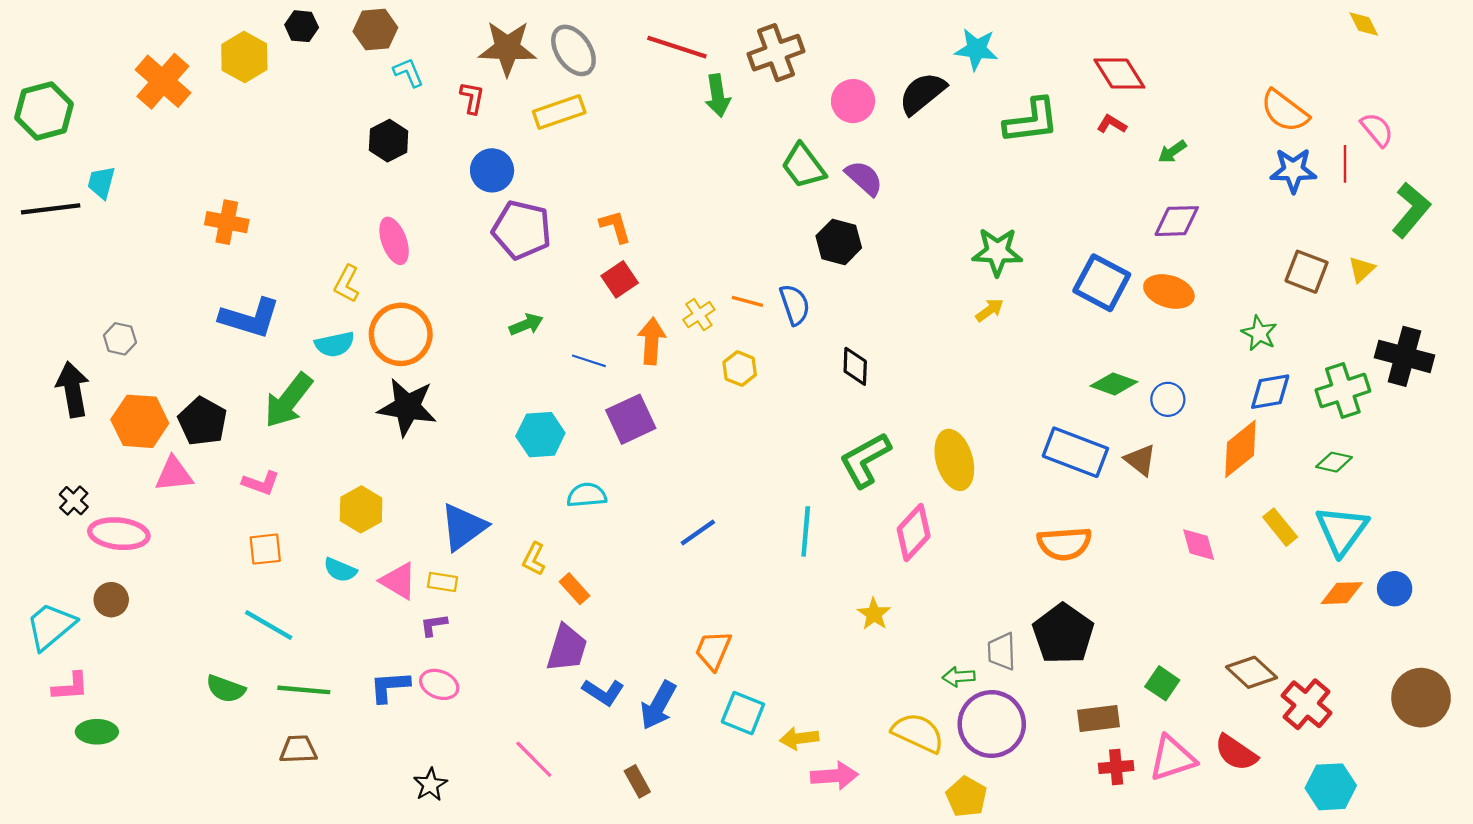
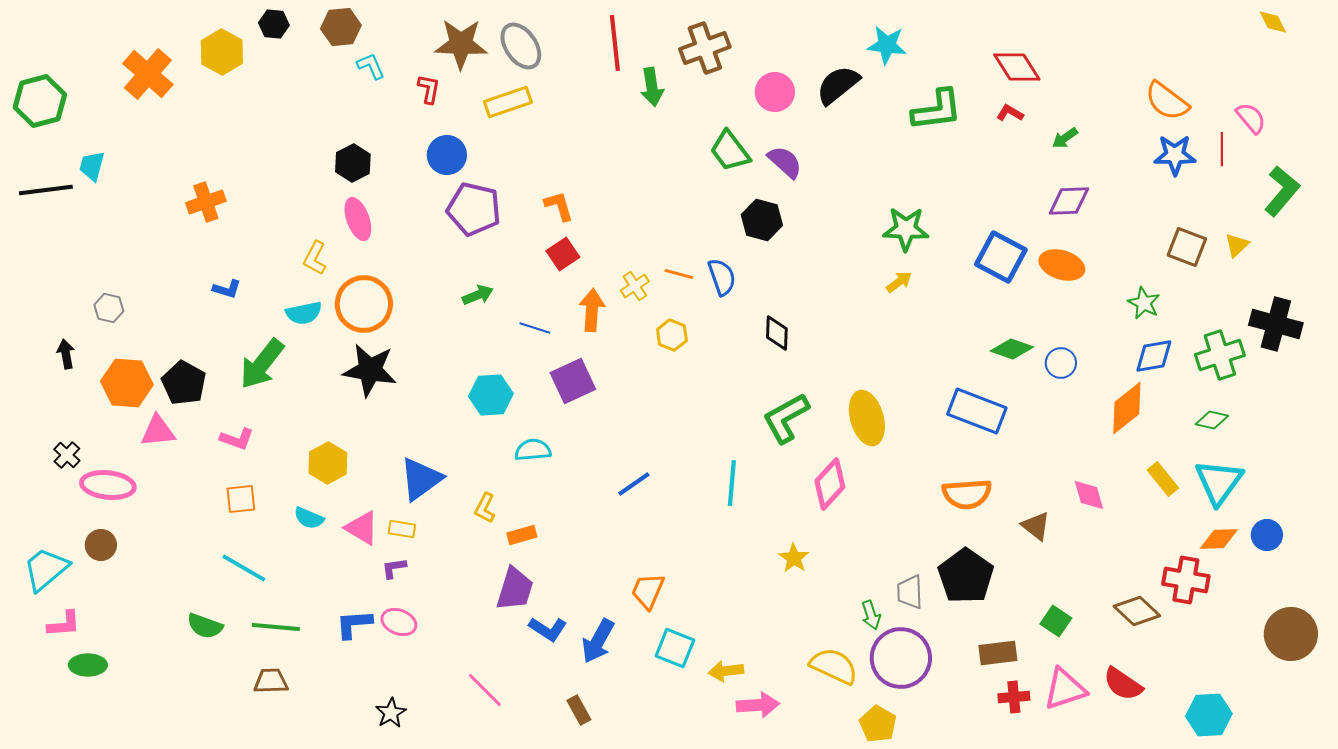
yellow diamond: (1364, 24) -> (1273, 22), moved
red line: (677, 47) -> (615, 43), turned 66
black hexagon: (389, 141) -> (353, 163), moved
orange cross: (227, 222) -> (206, 202), turned -30
blue L-shape: (250, 318) -> (227, 289), size x0.5
black arrow: (73, 389) -> (66, 354), size x0.6
brown triangle: (1140, 460) -> (1036, 526), moved
orange rectangle: (575, 589) -> (522, 535), turned -64
green arrow: (959, 677) -> (871, 615), turned -104
red cross: (1307, 704) -> (1186, 580), moved, turned -30

